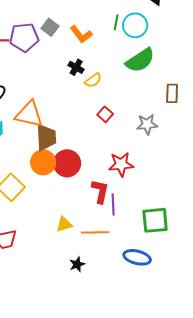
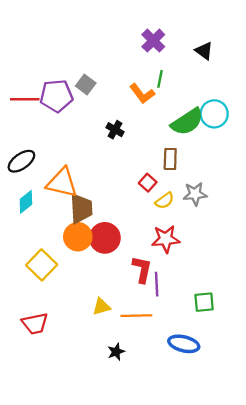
cyan circle: (135, 25) -> (214, 114), moved
orange L-shape: (81, 34) -> (142, 94), moved
yellow semicircle: (93, 80) -> (165, 201), moved
brown rectangle: (172, 93) -> (170, 159), moved
green square: (155, 220) -> (204, 302), size x0.7

